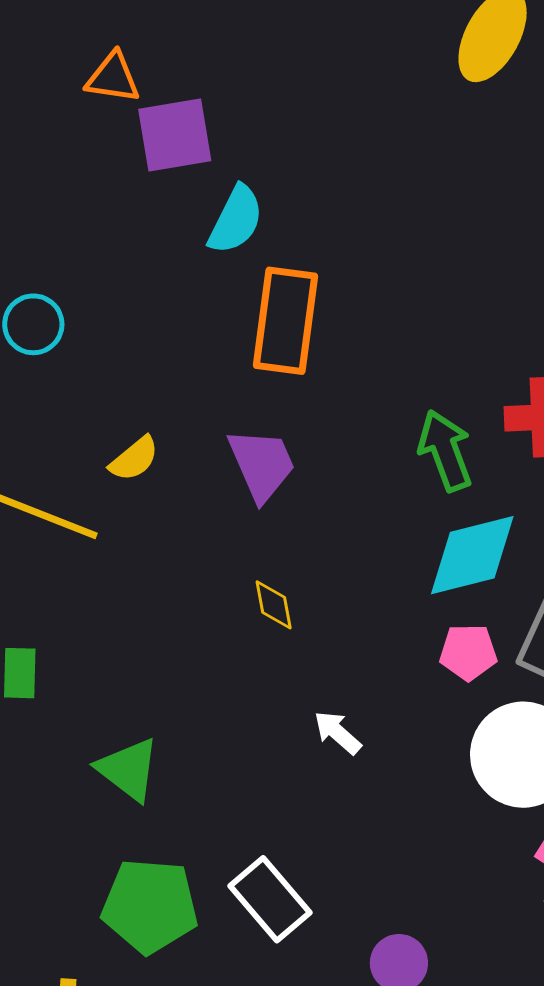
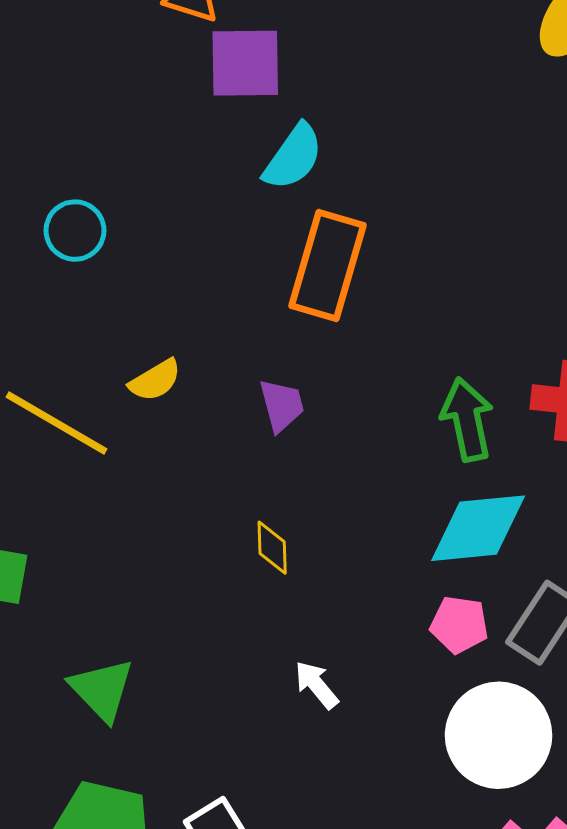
purple trapezoid: (262, 464) -> (282, 405), size x0.7

